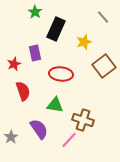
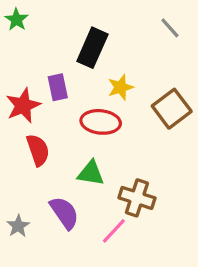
green star: (35, 12) -> (16, 20), moved
yellow star: (84, 42) -> (120, 87), moved
red star: (14, 64) -> (23, 105), size x1.5

